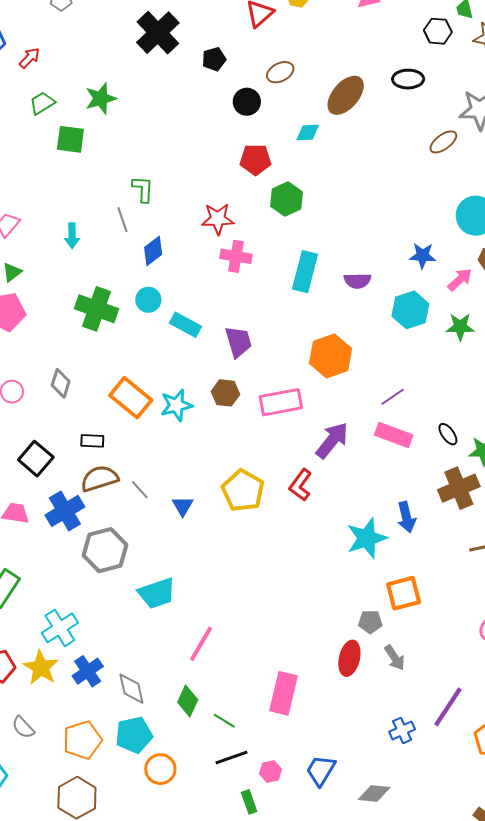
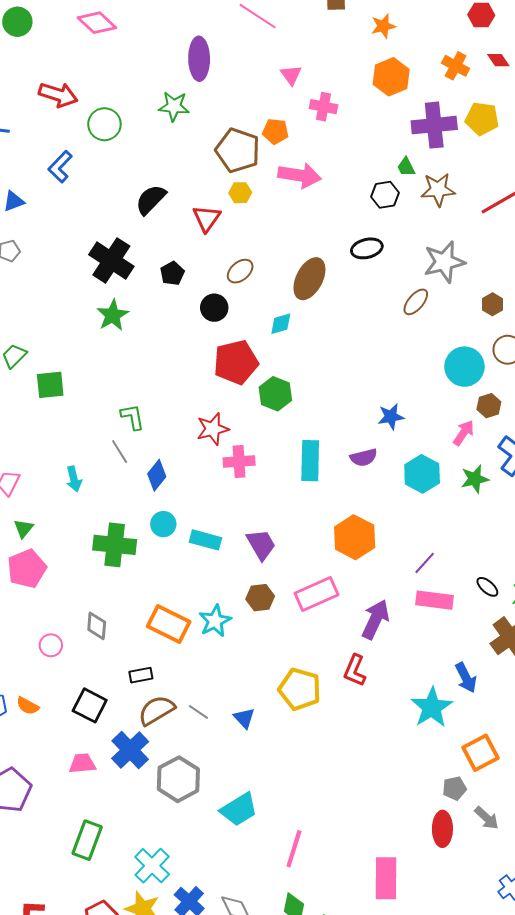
green star: (101, 98) -> (113, 315), moved
red pentagon: (255, 160) -> (236, 362), size x1.4
blue star: (423, 256) -> (391, 417), moved

